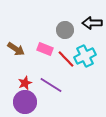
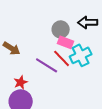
pink rectangle: (45, 49) -> (66, 42), moved
purple line: (51, 85) -> (47, 65), moved

